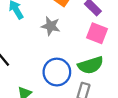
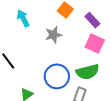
gray star: (51, 26) -> (53, 35), turned -30

